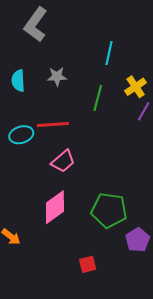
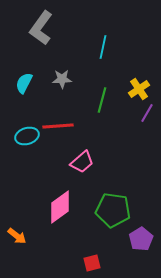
cyan line: (109, 53) -> (103, 47), moved
cyan semicircle: (18, 81) -> (24, 83), turned 30
pink trapezoid: (63, 161) -> (82, 162), moved

